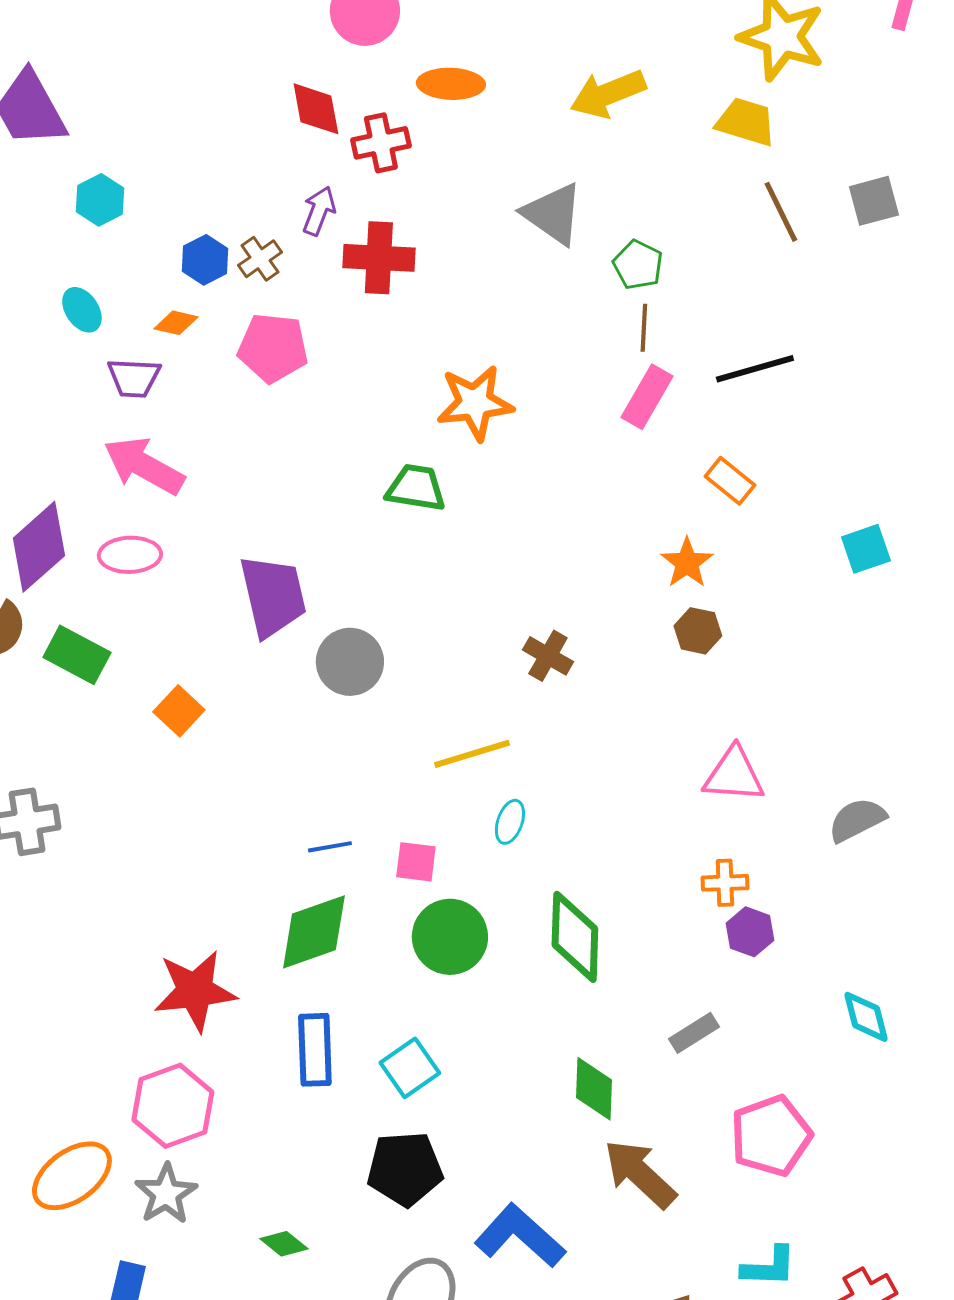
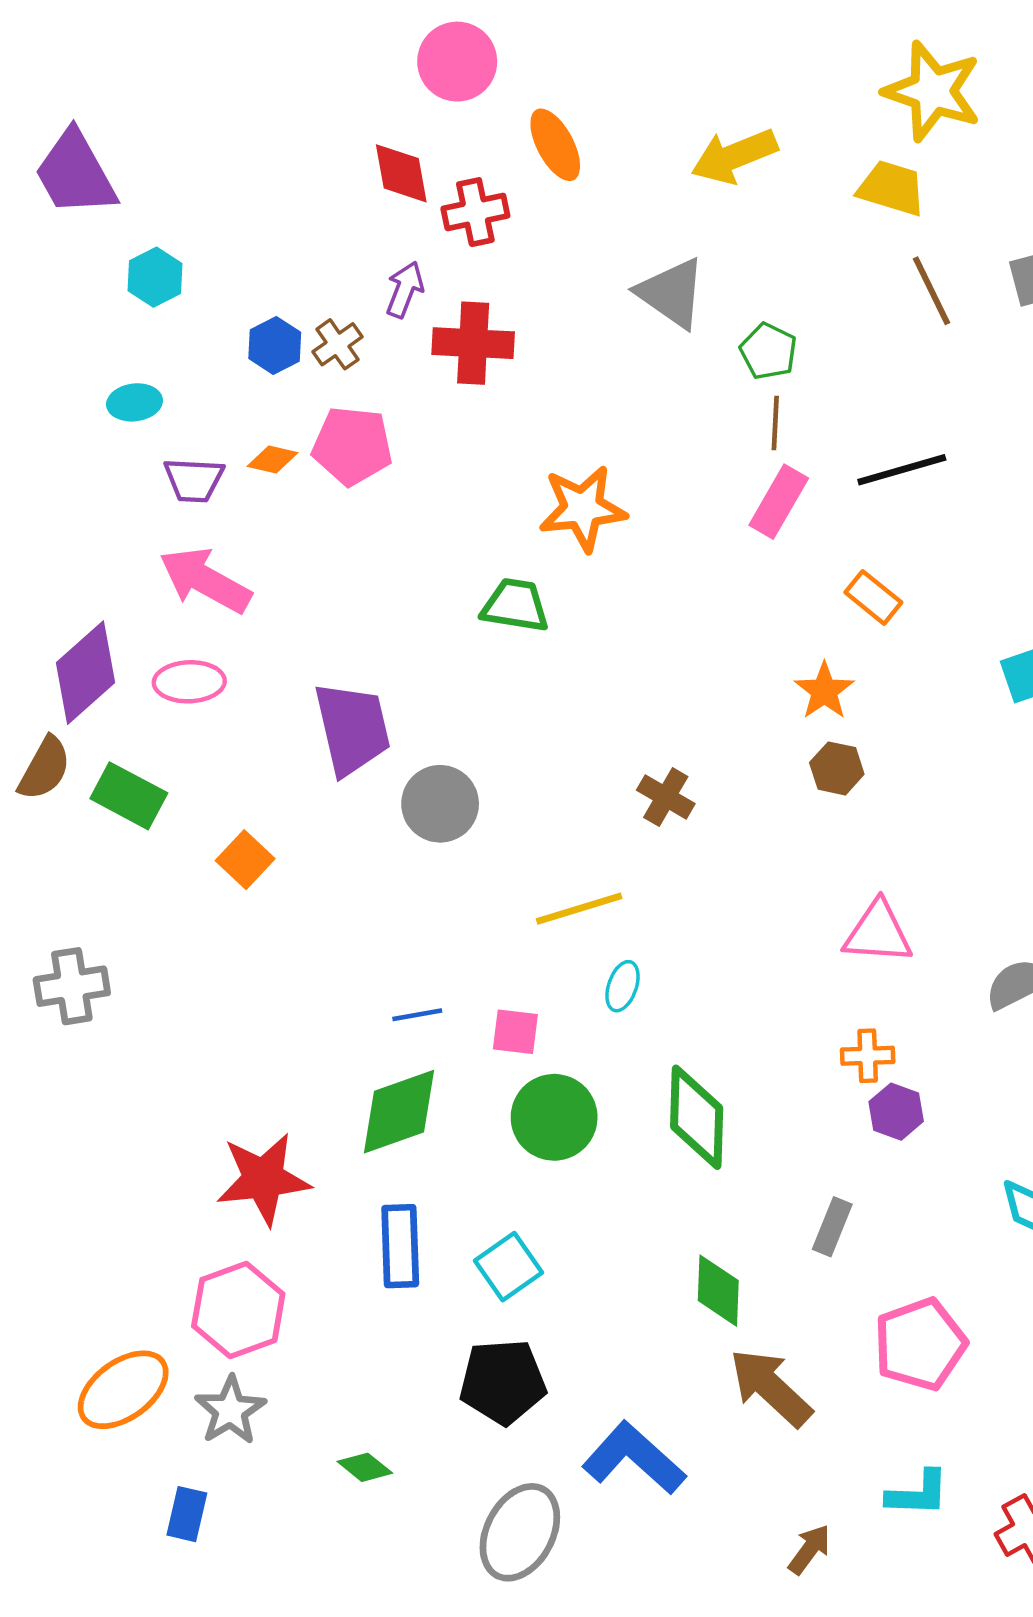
orange ellipse: (451, 84) -> (555, 145), turned 60
cyan ellipse: (82, 310) -> (135, 402), turned -63
orange diamond: (176, 323) -> (272, 459), moved
gray rectangle: (694, 1033) -> (832, 1227), turned -36

